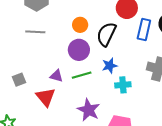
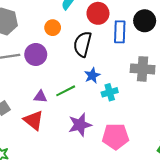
orange circle: (80, 25) -> (53, 28), moved
purple circle: (79, 50) -> (36, 54), moved
purple star: (89, 110) -> (80, 125), turned -30

